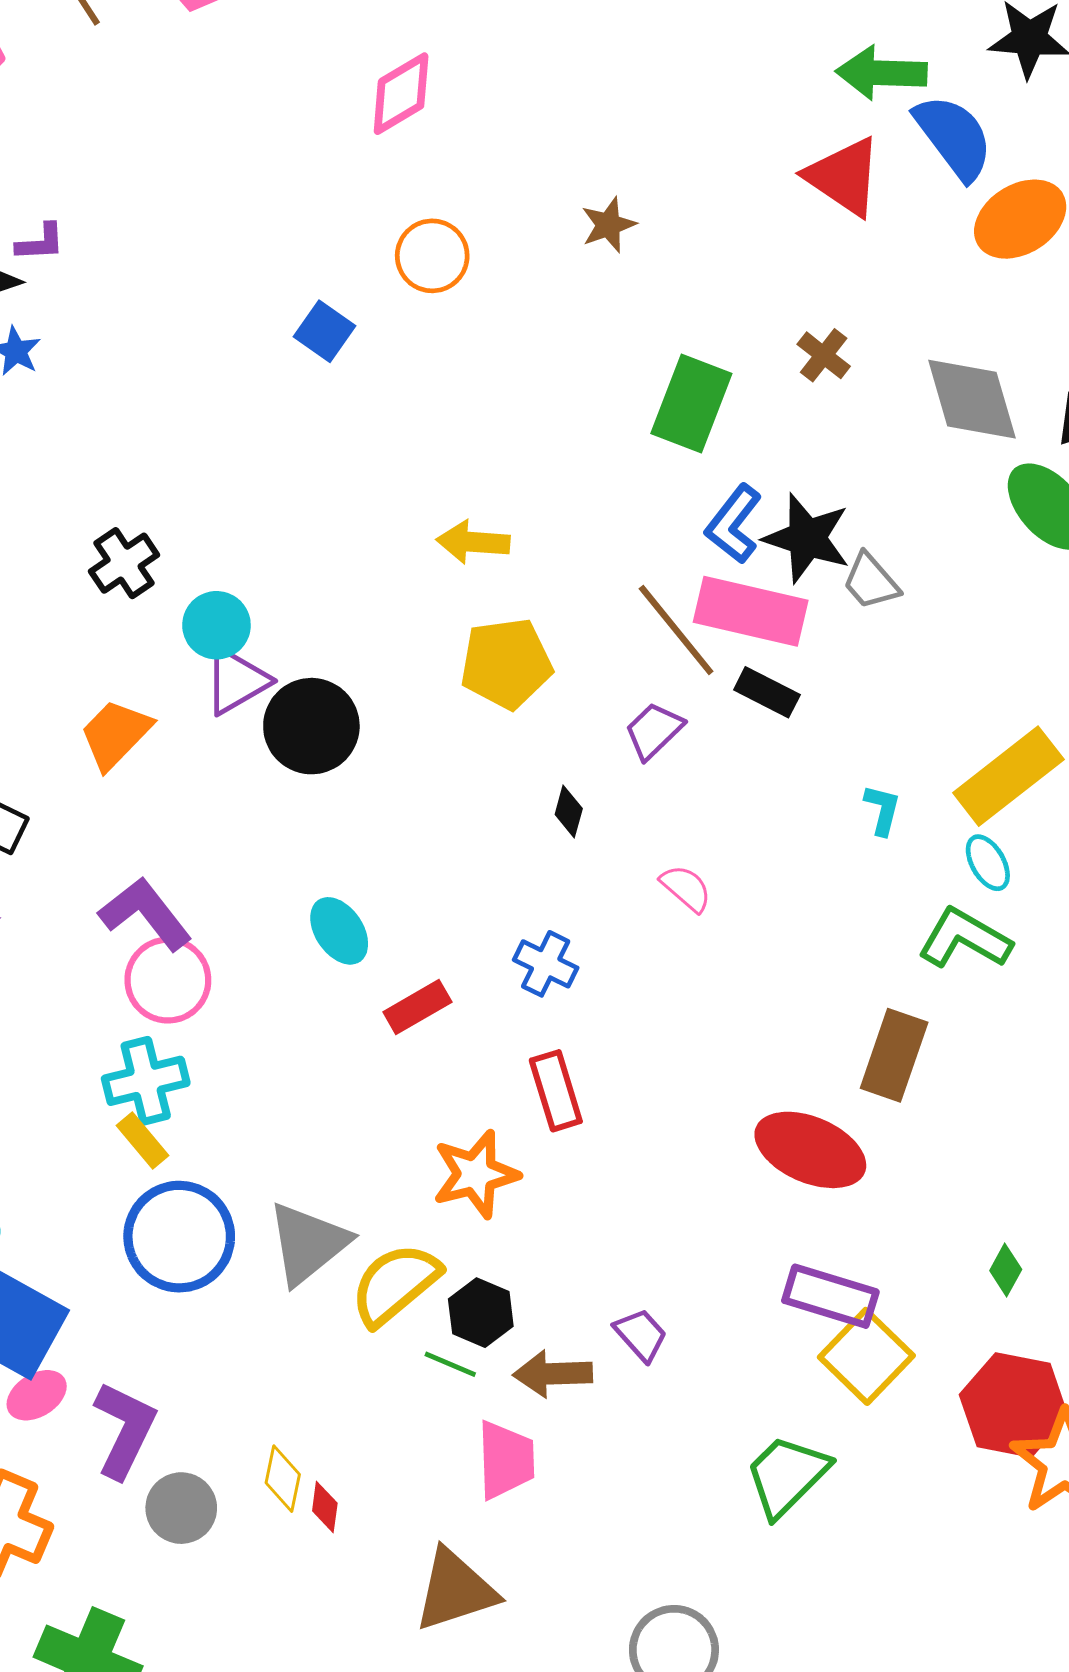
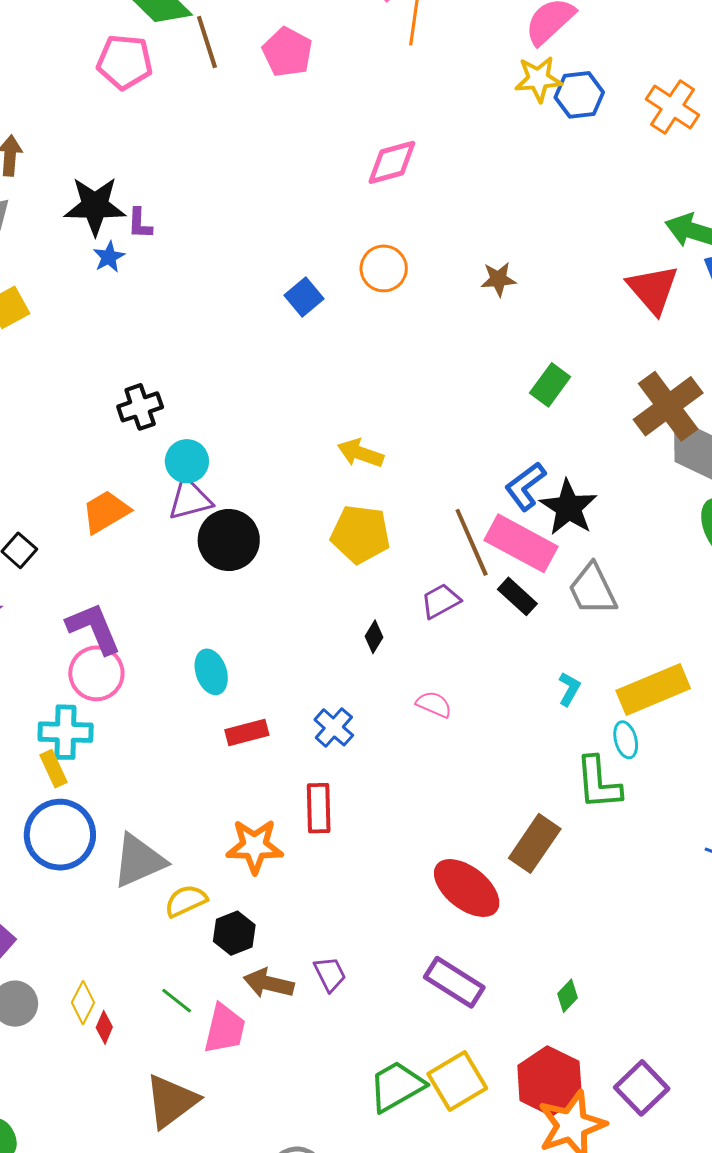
purple L-shape: (40, 242) -> (140, 223), moved, turned 80
brown cross: (824, 355) -> (668, 406), moved, size x2.0
green rectangle: (691, 404) -> (550, 385), moved, size x0.7
gray trapezoid: (871, 581) -> (593, 589), moved, size x1.4
pink semicircle: (686, 888) -> (434, 704), turned -33
green L-shape: (965, 939) -> (598, 783), turned -140
yellow semicircle: (395, 1284) -> (186, 901), size x0.7
yellow square: (866, 1356) -> (457, 1081), moved
green line: (450, 1364) -> (177, 1001), moved
brown triangle: (455, 1590) -> (171, 1101), turned -34

